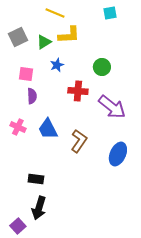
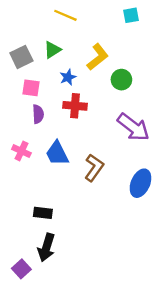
yellow L-shape: (69, 35) -> (98, 57), moved, turned -35
gray square: (18, 37) -> (21, 57), moved
red cross: (78, 91) -> (75, 106), moved

